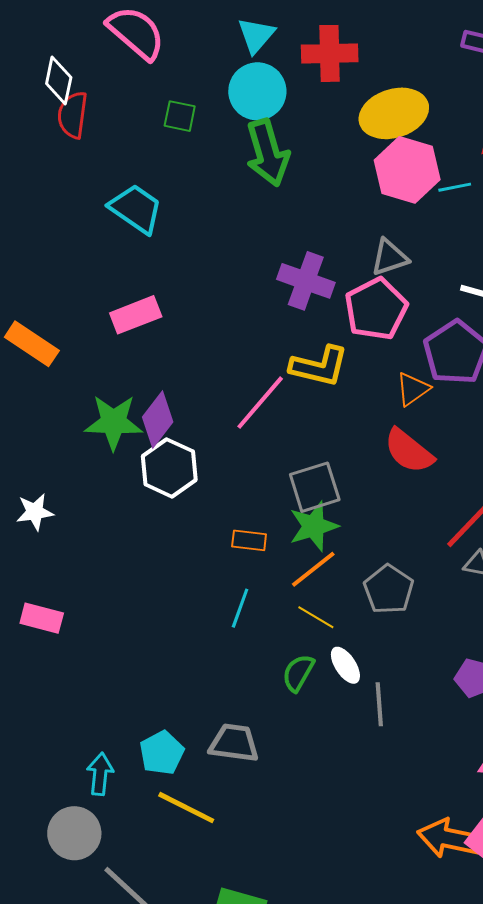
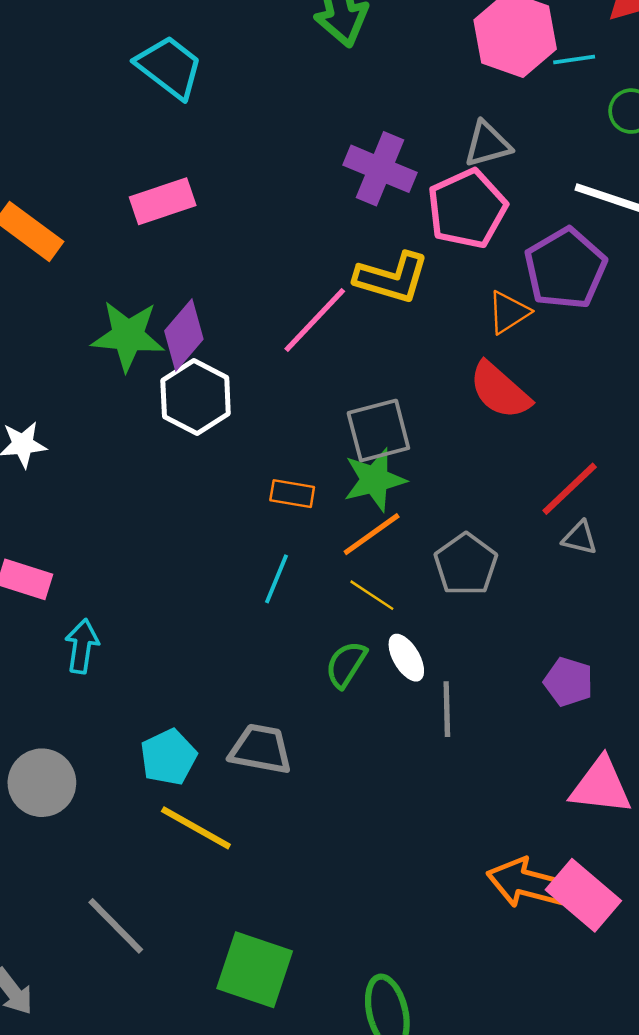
cyan arrow: (100, 774) -> (82, 646), moved
gray circle: (74, 833) -> (42, 783), moved

